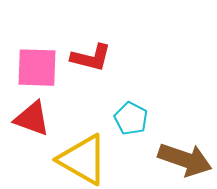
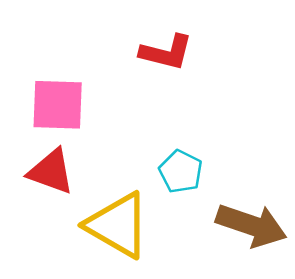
red L-shape: (91, 58) -> (166, 52), moved

